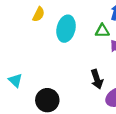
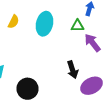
yellow semicircle: (39, 14) -> (14, 22), moved

